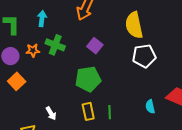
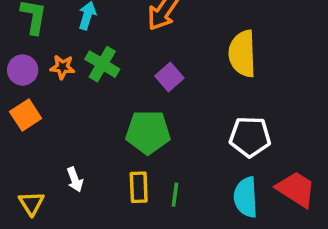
white pentagon: (144, 56) -> (250, 137), moved
cyan semicircle: (150, 107) -> (246, 197), size x1.6

